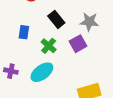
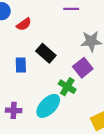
black rectangle: (56, 19) -> (46, 53), moved
green cross: (49, 46) -> (67, 87), moved

